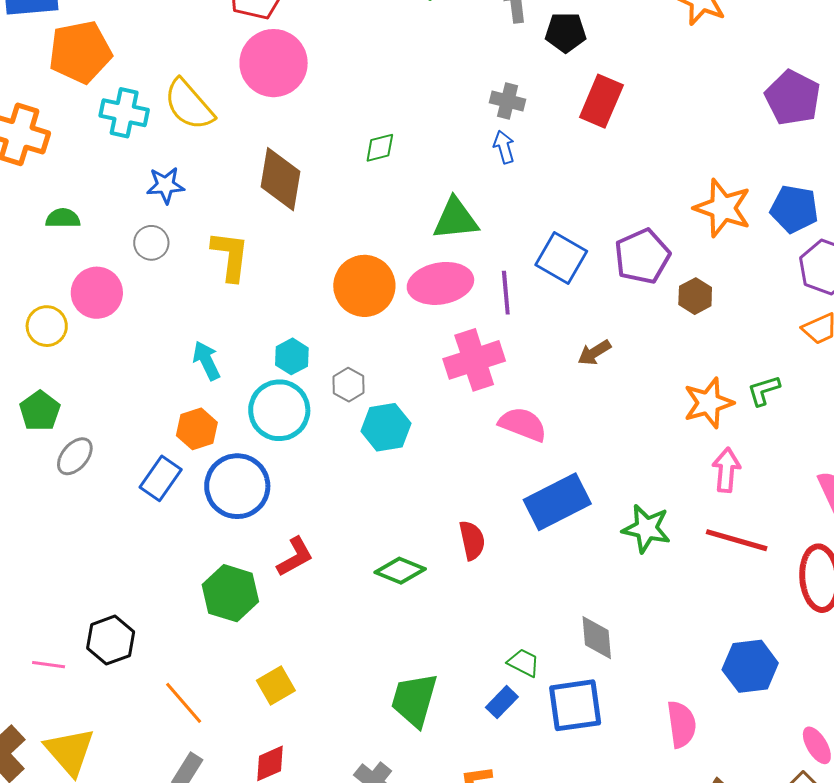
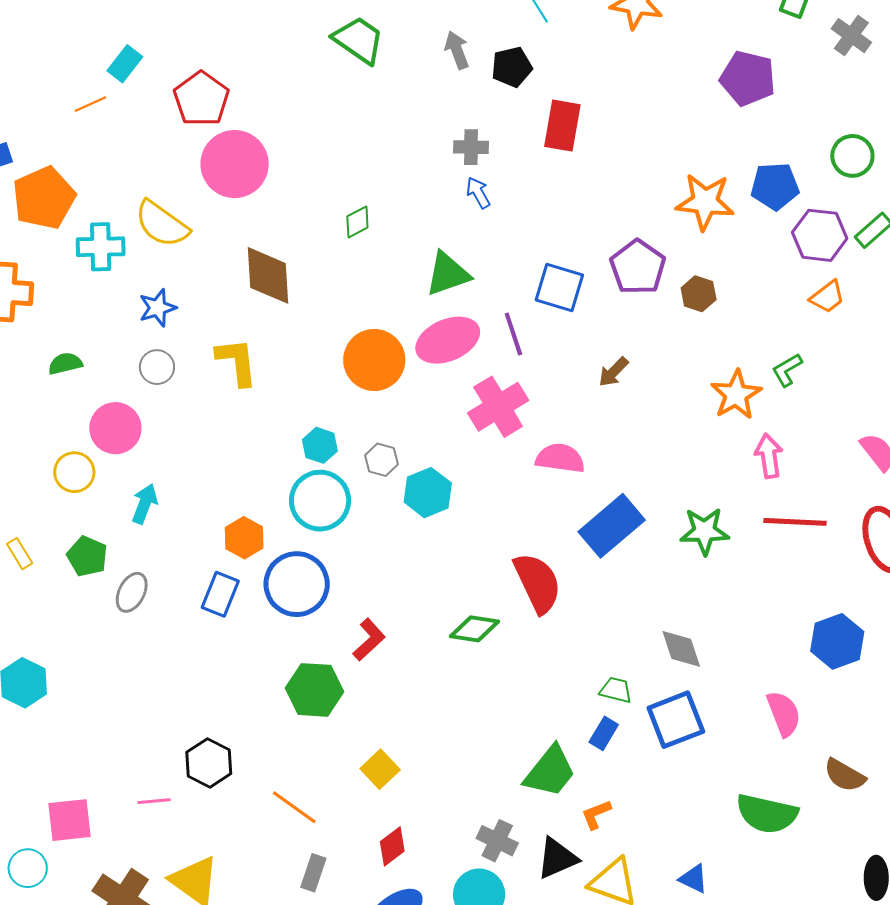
cyan arrow: (206, 361) -> (145, 504), moved, turned 60
red semicircle: (472, 540) -> (538, 583), size x1.6
green trapezoid: (414, 700) -> (550, 771), moved, turned -144

